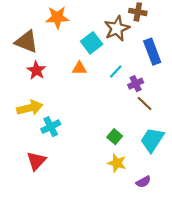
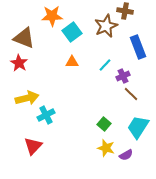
cyan square: (92, 43) -> (72, 32), moved
red star: (36, 70) -> (19, 63), moved
purple semicircle: (143, 182) -> (126, 155), moved

